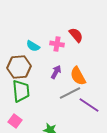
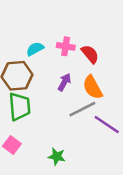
red semicircle: (76, 35) -> (90, 54), moved
cyan semicircle: (33, 46) -> (35, 49), turned 120

